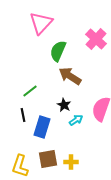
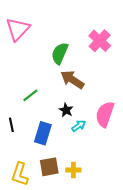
pink triangle: (41, 23) -> (18, 29), moved
black line: (23, 115) -> (11, 125), moved

